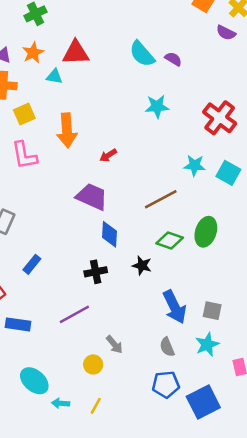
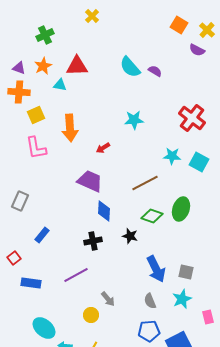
cyan star: (157, 107) -> (134, 120), moved

